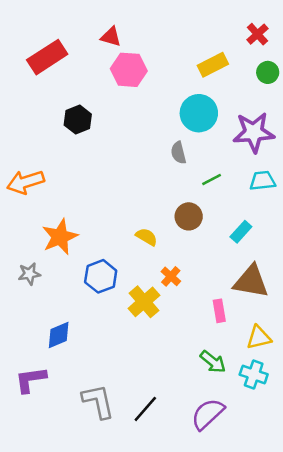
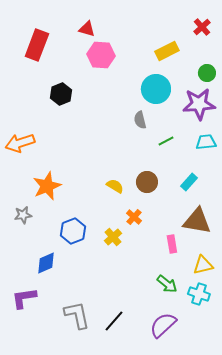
red rectangle: (47, 57) -> (37, 45), turned -36
green circle: (268, 72) -> (207, 73), moved
brown circle: (189, 216) -> (147, 182), moved
blue hexagon: (101, 276) -> (73, 231), moved
yellow cross: (144, 302) -> (113, 237), size x0.7

